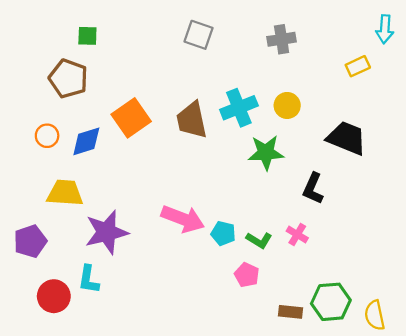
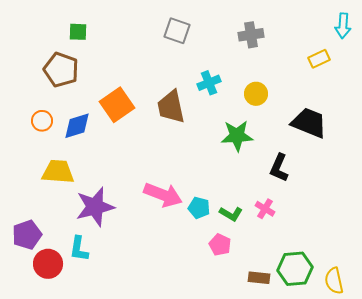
cyan cross: (239, 108) -> (209, 83), moved, size x0.7
purple pentagon: (30, 241) -> (27, 235), moved

